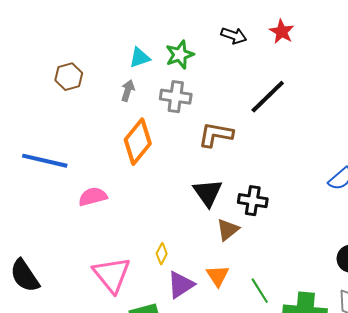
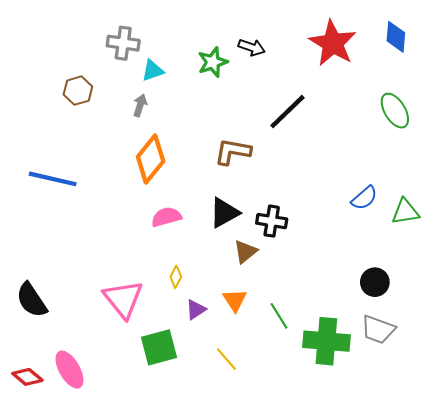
red star: (282, 32) -> (333, 43), moved, size x1.8
green star: (180, 55) -> (213, 62), moved
gray cross: (176, 97) -> (123, 43), moved
black triangle: (208, 193) -> (224, 213), turned 36
pink semicircle: (93, 197) -> (166, 217), moved
purple triangle: (181, 285) -> (196, 310), size x0.7

